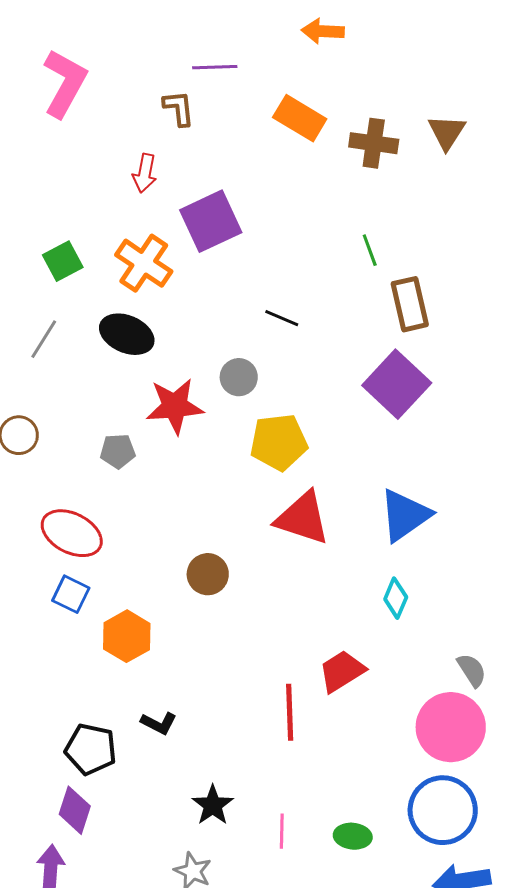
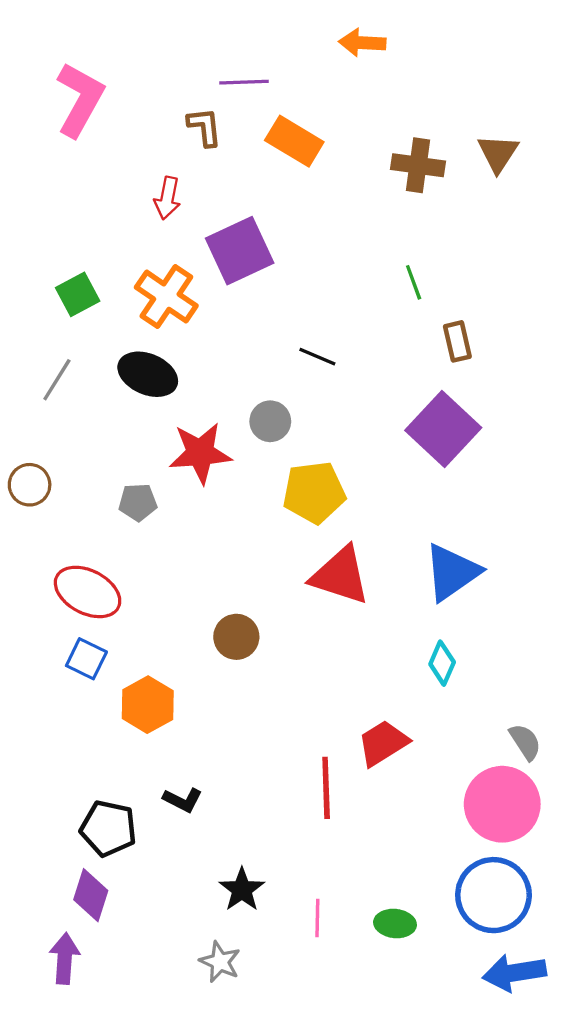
orange rectangle: (300, 118) -> (294, 141), moved
brown rectangle: (410, 304) -> (457, 341), size x0.7

